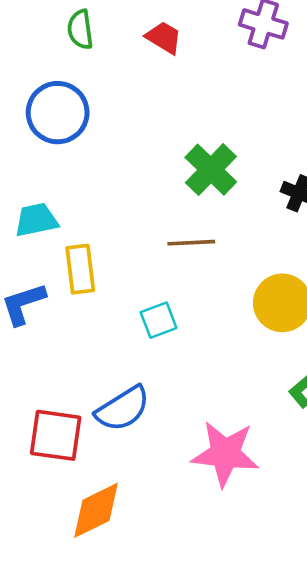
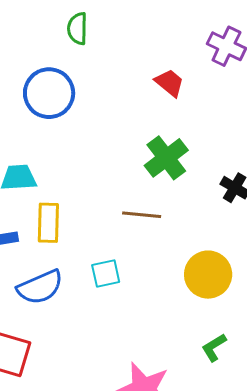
red trapezoid: (164, 38) -> (170, 83), moved
blue semicircle: (123, 409) -> (40, 287), moved

